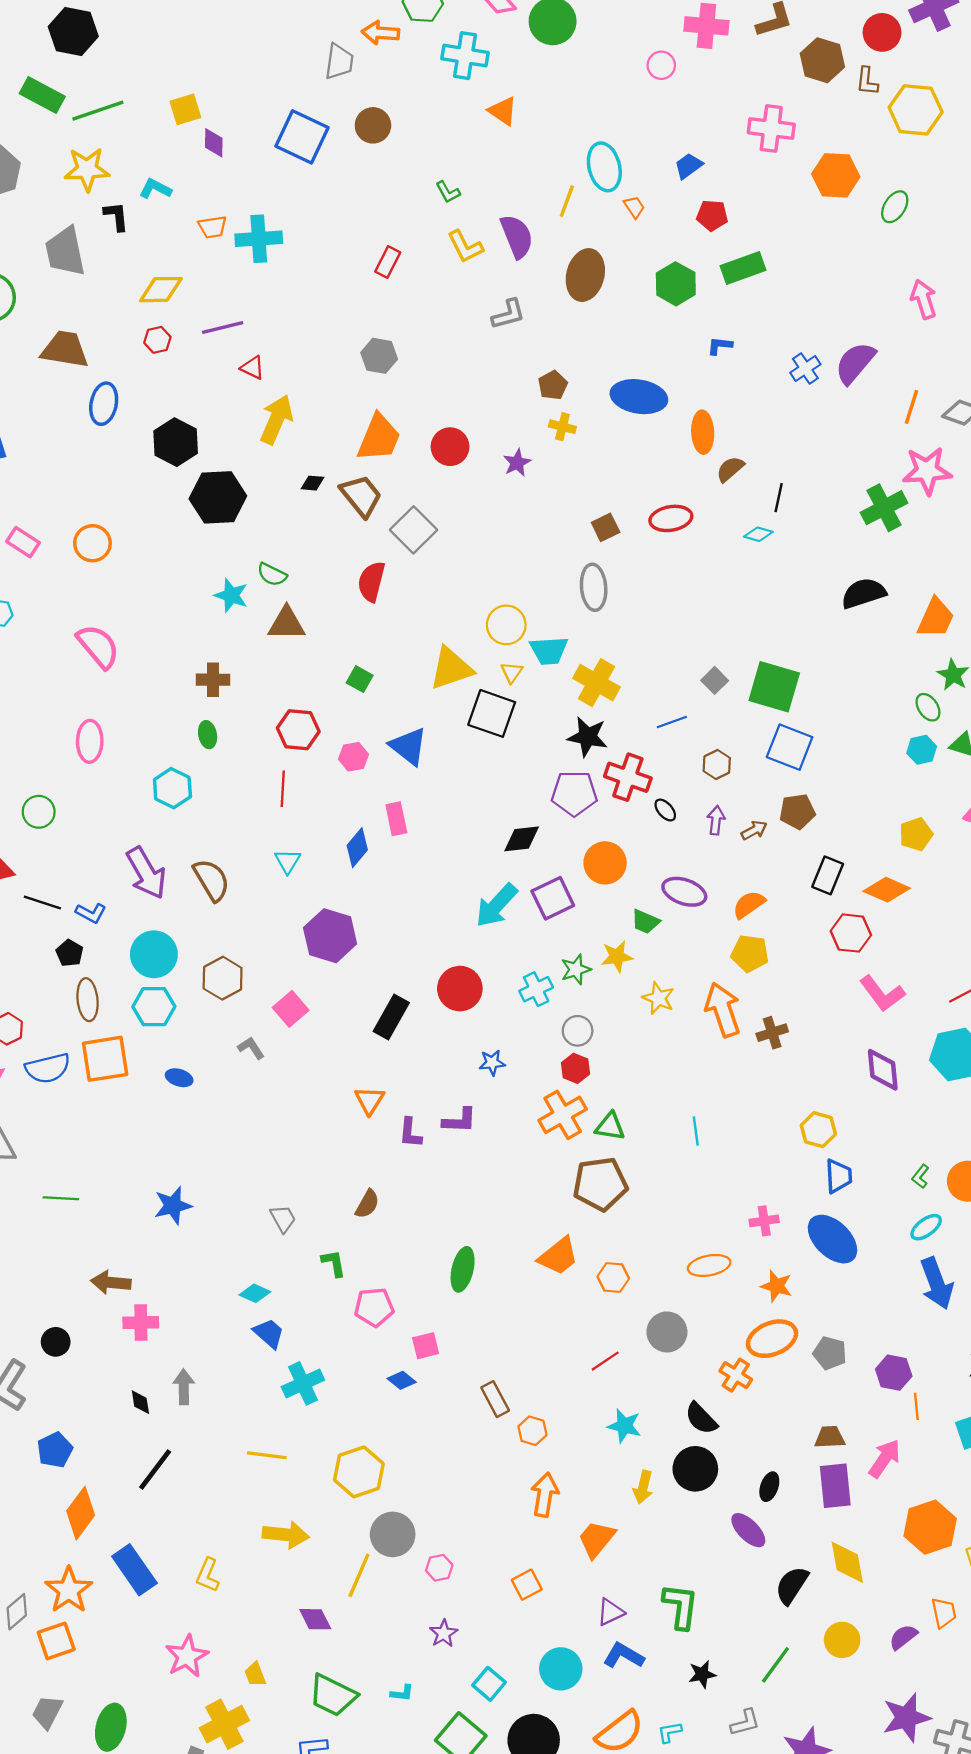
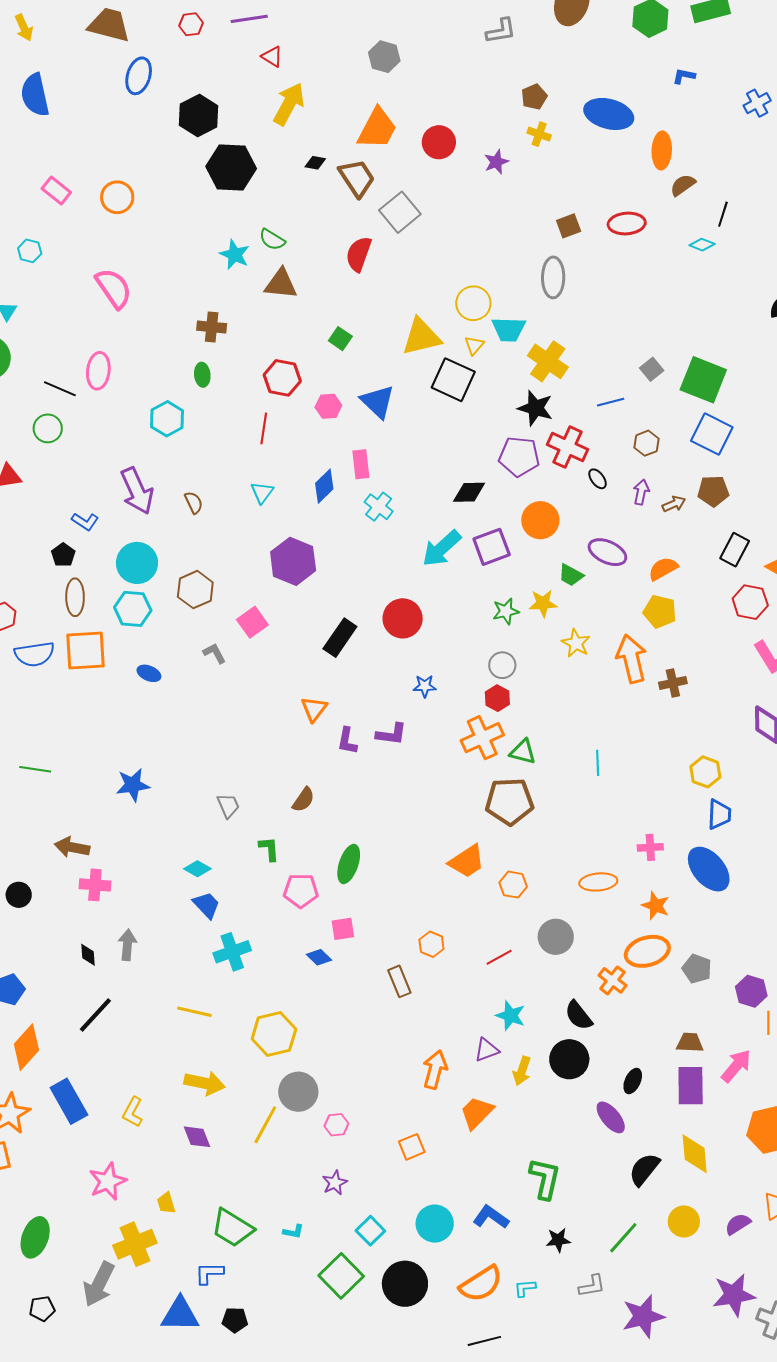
brown semicircle: (212, 880) -> (194, 503), size x0.6
black line: (42, 903) -> (60, 389), moved
cyan cross: (536, 989) -> (379, 507), moved, turned -32
green ellipse: (463, 1269) -> (349, 864), moved
orange hexagon: (532, 1431) -> (431, 944), moved
purple triangle: (610, 1612) -> (487, 1050), moved
purple diamond: (315, 1619) -> (197, 1137), moved

